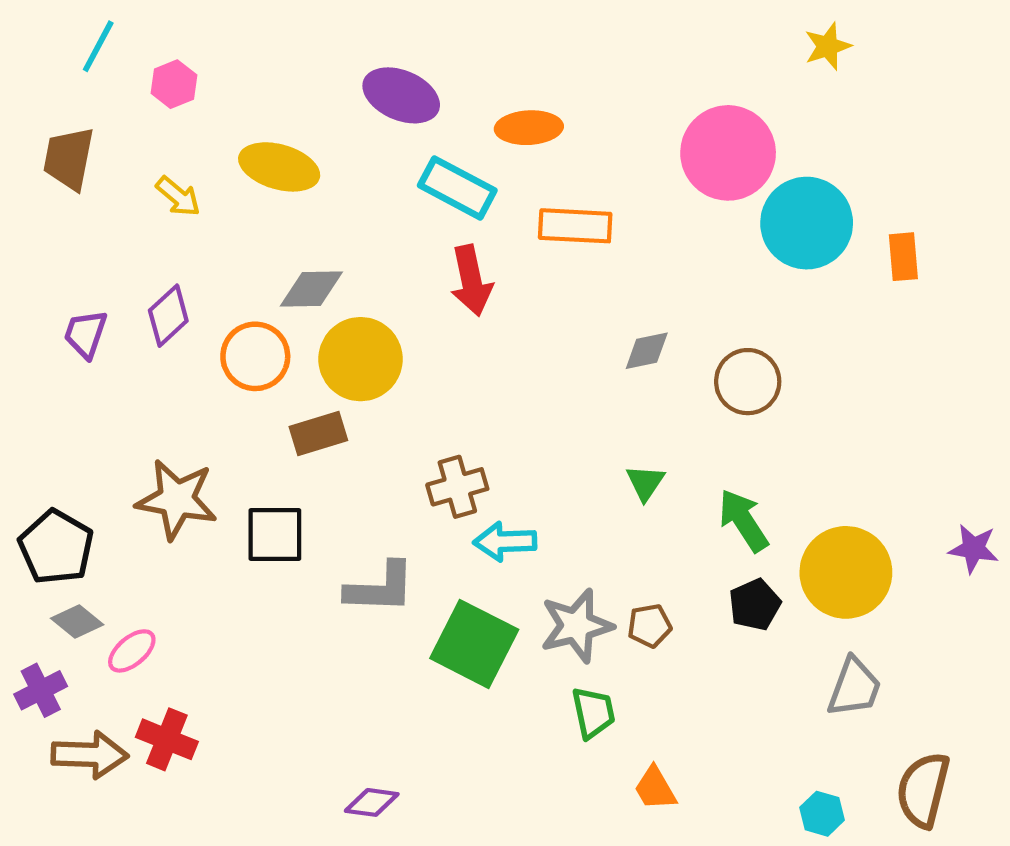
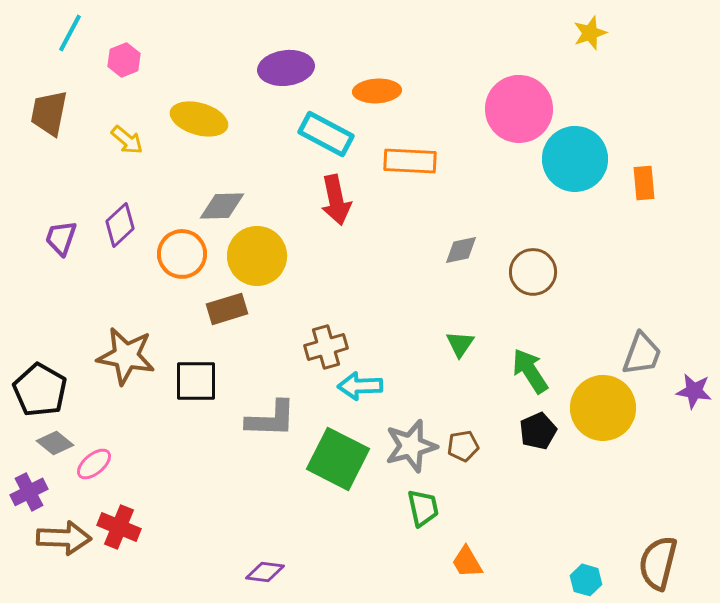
purple ellipse: (401, 95) -> (286, 68), turned -30
gray trapezoid: (854, 687) -> (642, 354), moved

